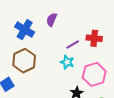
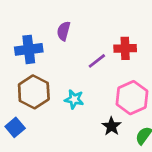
blue cross: (25, 30) -> (29, 49), turned -30
cyan star: (67, 62) -> (74, 99), moved

